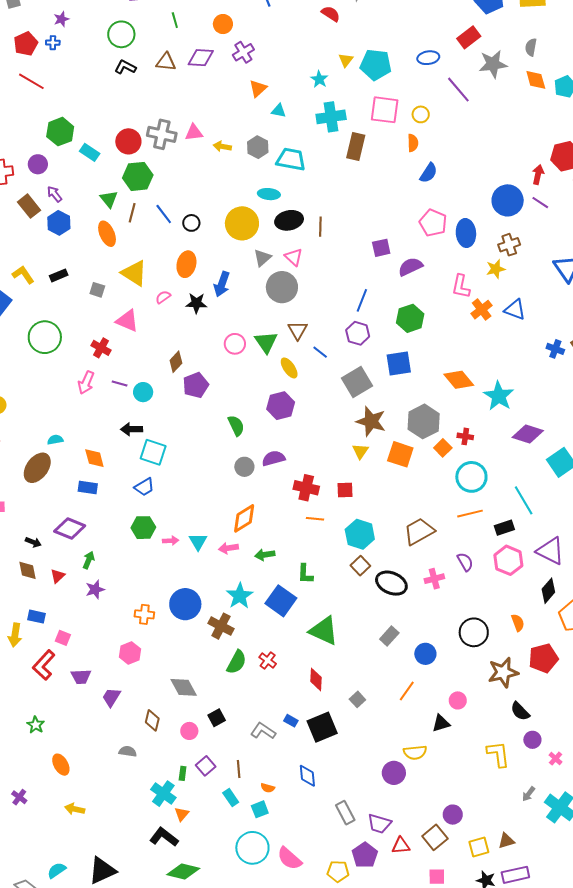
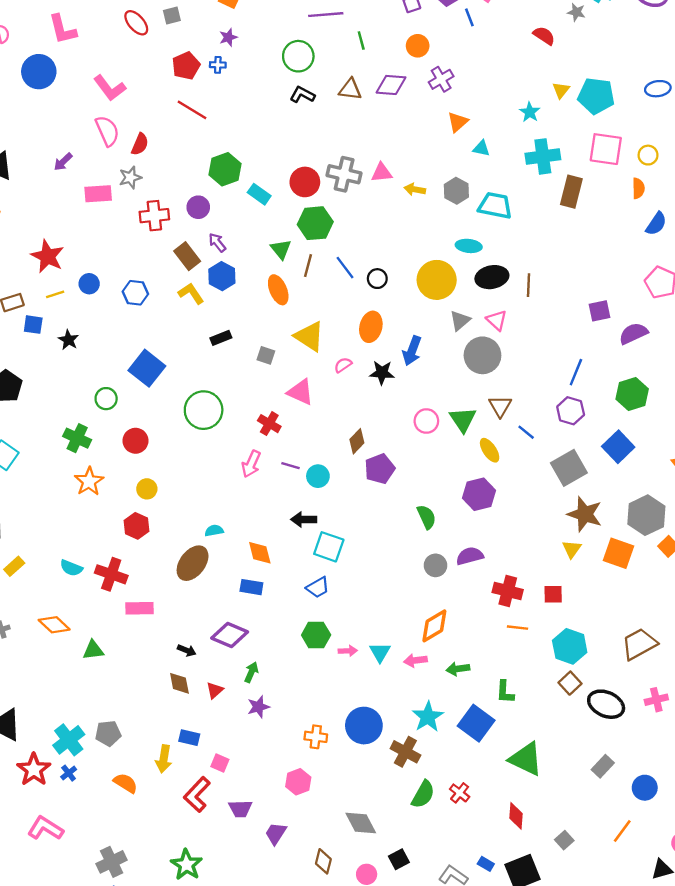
yellow L-shape: (23, 275) -> (191, 293), moved
blue square: (399, 364) -> (618, 447), turned -36
green star: (36, 725) -> (186, 865), size x1.5

